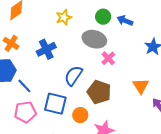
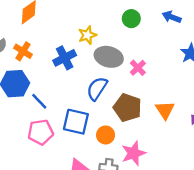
yellow star: (64, 17) -> (87, 35), moved
blue arrow: (125, 21) -> (172, 17), moved
gray ellipse: (94, 39) -> (109, 57), moved
orange triangle: (141, 86) -> (165, 110), moved

